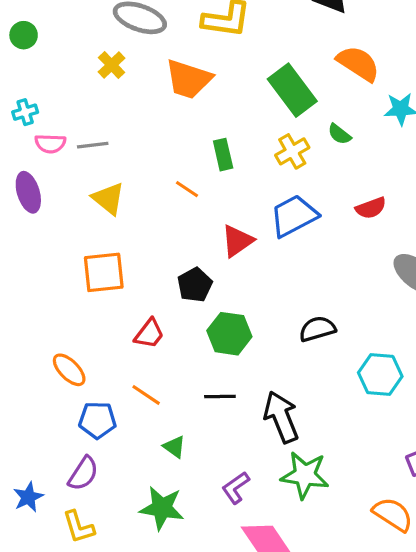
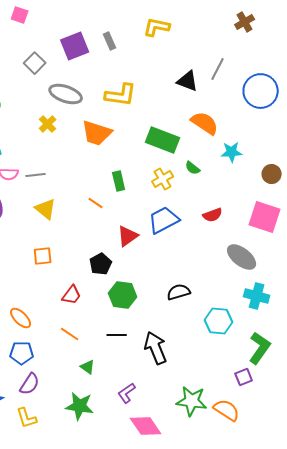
green rectangle: (292, 90) -> (163, 140), turned -32
orange square: (104, 272) -> (43, 256), size x0.7
blue pentagon: (97, 420) -> (22, 353), moved
green star: (305, 475) -> (192, 401), moved

